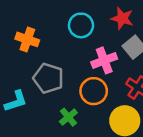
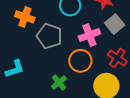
gray pentagon: (48, 78) -> (49, 36), moved

